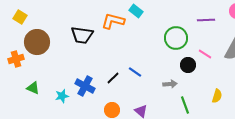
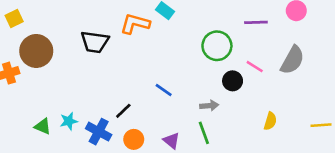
yellow square: (20, 17) -> (14, 18), turned 32
black line: (113, 78) -> (123, 111), moved
blue cross: (85, 86) -> (99, 132), moved
green triangle: (33, 88) -> (43, 126), moved
green line: (185, 105) -> (204, 133), moved

